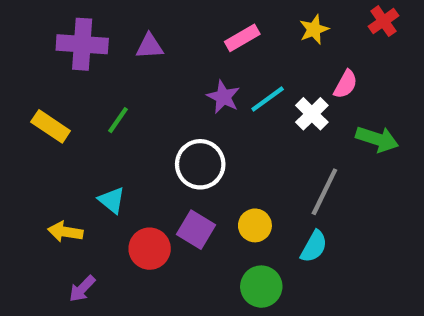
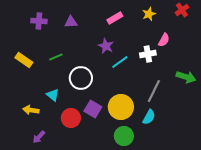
purple cross: (82, 44) -> (39, 21), size x0.7
cyan line: (268, 99) -> (120, 62), moved
white cross: (312, 114) -> (148, 54), turned 35
green line: (118, 120) -> (56, 57), turned 32
green arrow: (377, 139) -> (186, 77), moved
white circle: (200, 164) -> (81, 78), moved
yellow circle: (255, 225) -> (121, 107), size x1.6

